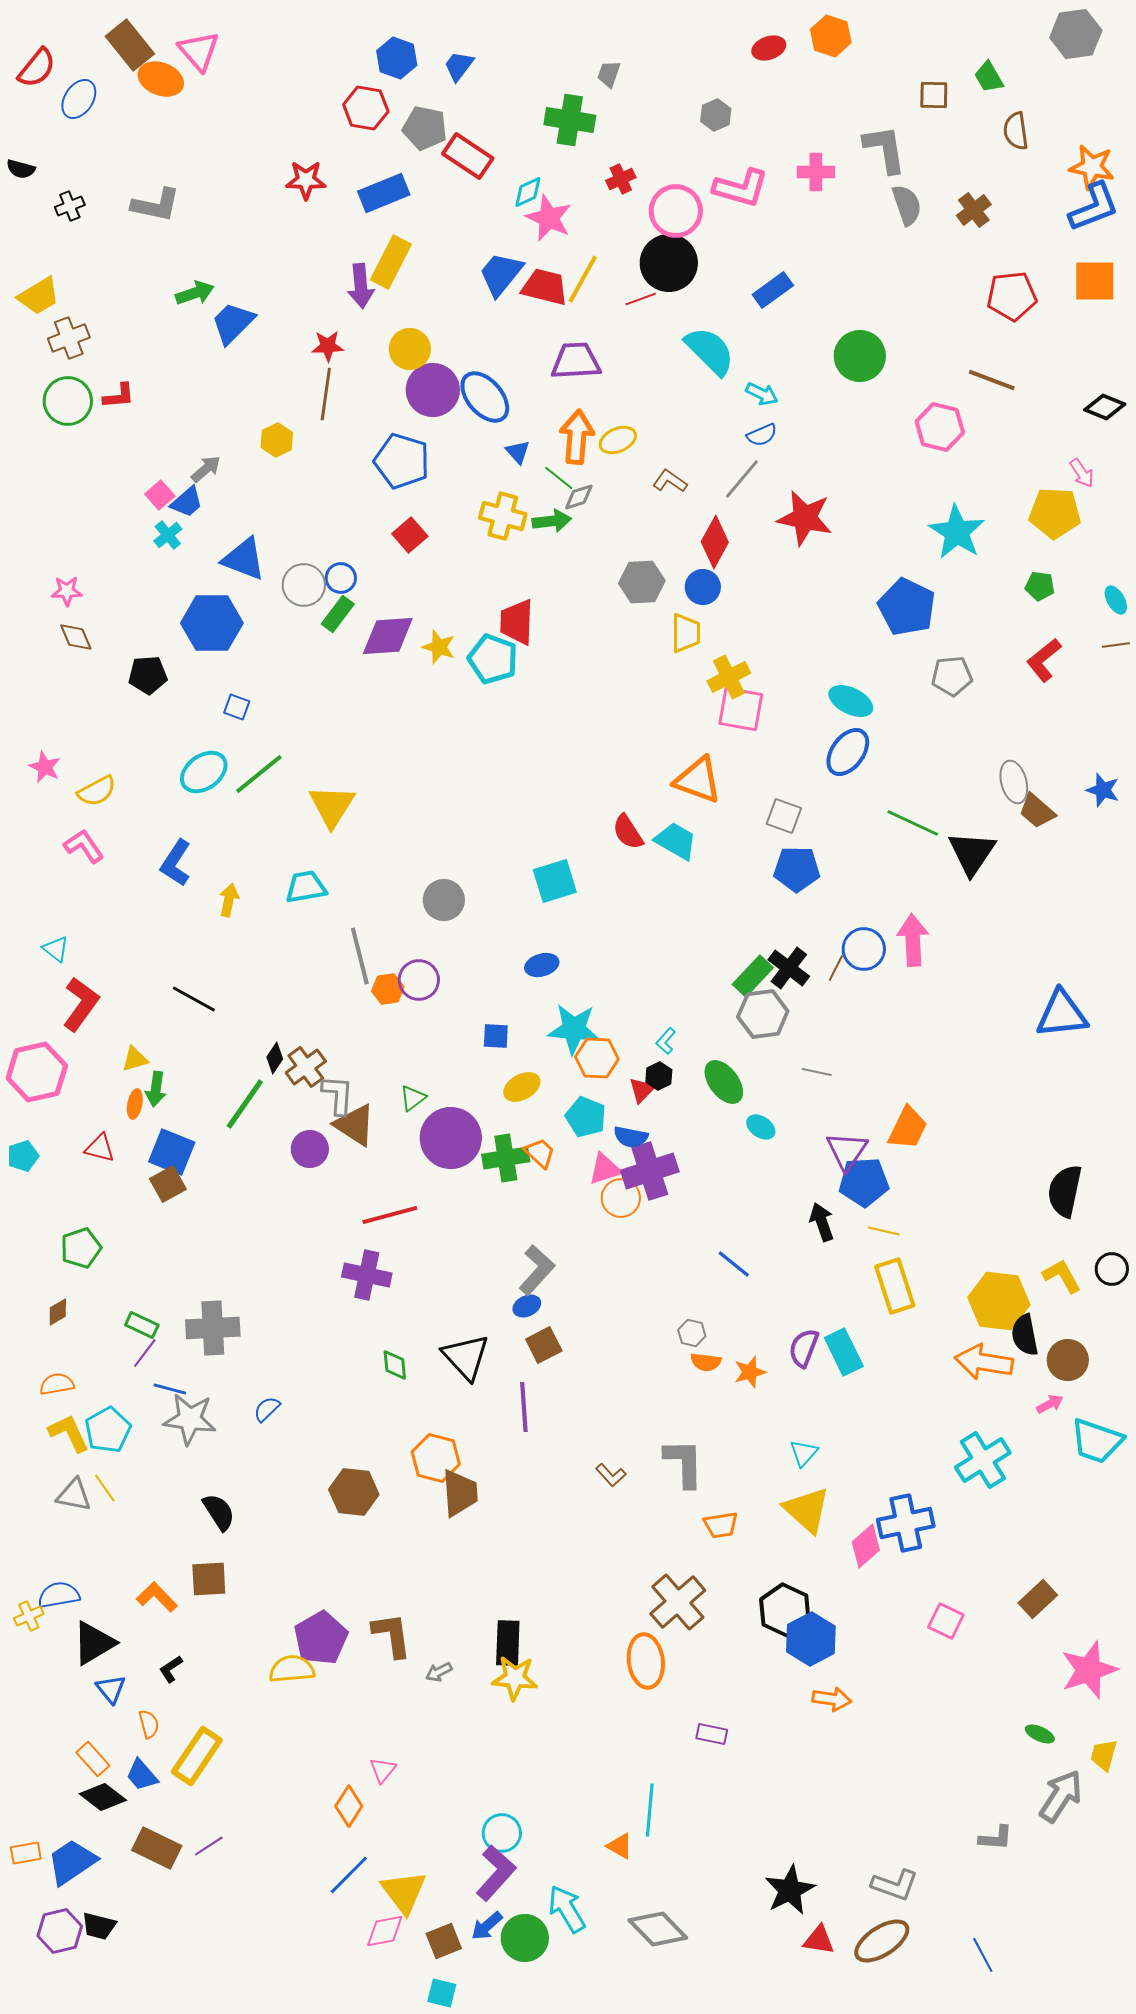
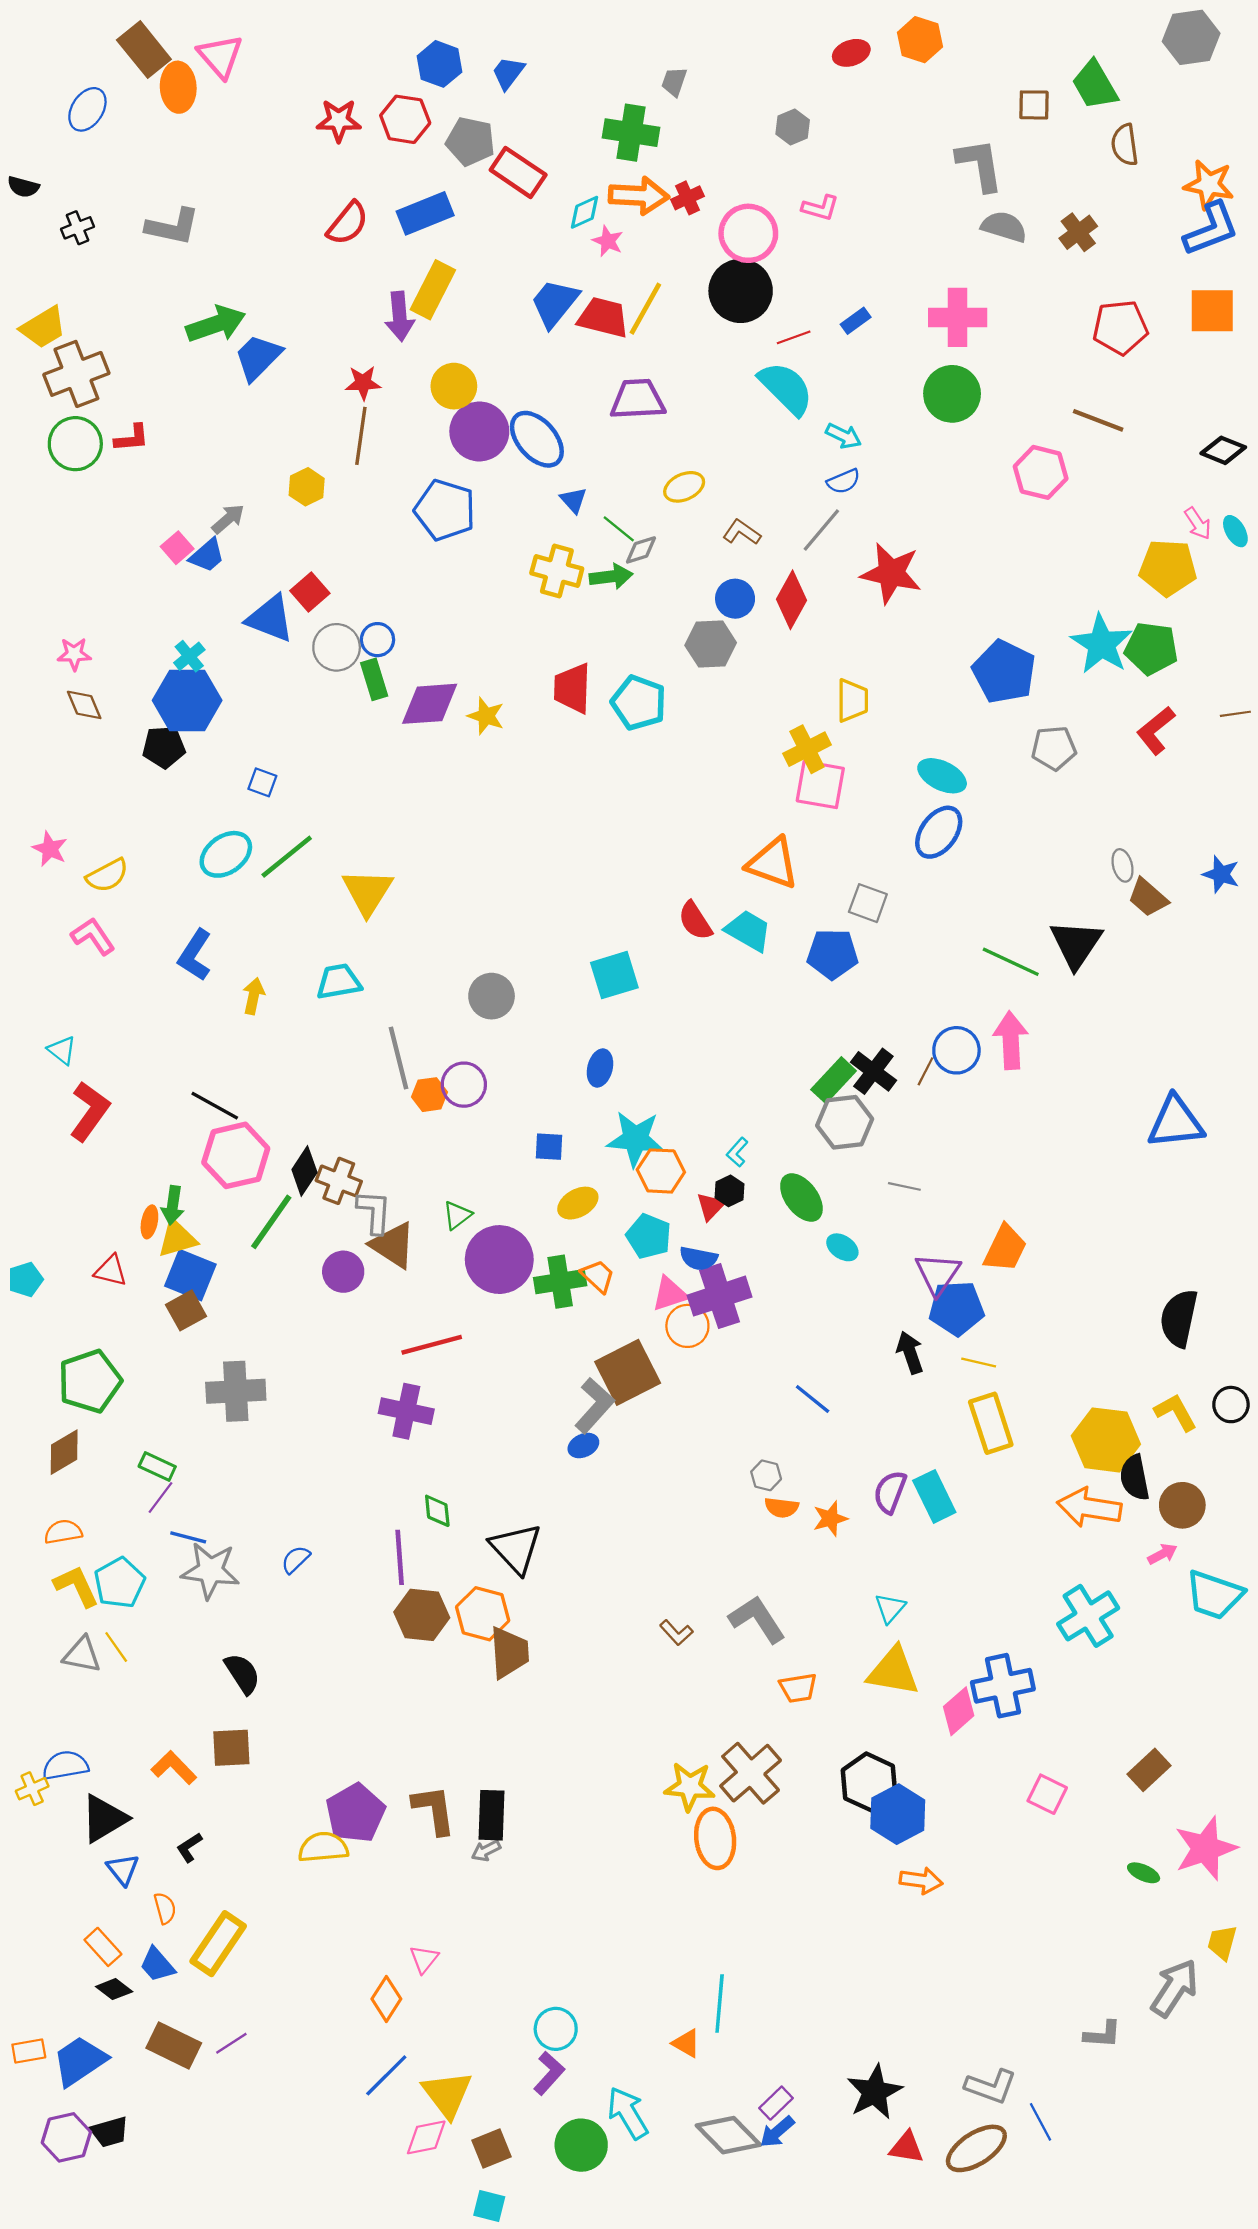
red semicircle: (37, 68) -> (348, 223), moved
green trapezoid: (989, 77) -> (1095, 85), size x1.4
orange ellipse: (161, 79) -> (178, 87), turned 66
pink cross: (816, 172) -> (958, 317), moved, size x1.4
red star: (306, 180) -> (339, 120), moved
pink L-shape: (741, 188) -> (820, 208), size x0.6
gray semicircle: (907, 205) -> (1004, 227), turned -54
pink star: (549, 218) -> (608, 241), size x0.6
blue rectangle: (773, 290) -> (856, 321), size x0.7
green arrow: (195, 293) -> (216, 324), size x1.4
red line: (641, 299) -> (794, 337), moved
brown cross: (69, 338) -> (76, 374), size x1.4
orange arrow: (577, 437) -> (639, 196), moved, turned 88
cyan star: (957, 532) -> (1101, 644), moved
cyan cross: (168, 535) -> (189, 656), moved
red square: (410, 535) -> (310, 592), moved
green pentagon: (1040, 586) -> (1151, 648), size x1.6
blue circle: (703, 587) -> (735, 599), moved
cyan ellipse: (1116, 600) -> (1235, 531), moved
green rectangle: (338, 614) -> (374, 679), turned -54
blue hexagon: (212, 623) -> (187, 700), moved
yellow trapezoid: (686, 633) -> (852, 700), moved
cyan pentagon: (493, 659) -> (639, 703), moved
gray ellipse: (1014, 782) -> (1123, 865), size x0.7
green line: (913, 823) -> (1011, 962), moved
blue pentagon: (797, 869) -> (832, 954), moved
blue ellipse: (542, 965) -> (600, 1068), turned -60
black diamond: (275, 1058) -> (304, 1171), size x1.4
yellow triangle: (135, 1059) -> (177, 1238), moved, size x1.4
brown cross: (306, 1067) -> (339, 1181), turned -33
pink hexagon: (37, 1072) -> (236, 1155), moved
green pentagon: (81, 1248) -> (90, 1381), size x1.4
brown diamond: (58, 1312) -> (64, 1452), size x1.5
gray cross: (213, 1328) -> (236, 1391), moved
brown square: (544, 1345) -> (628, 1372), moved, size x1.6
black triangle: (466, 1357) -> (516, 1548), moved
purple line: (524, 1407) -> (400, 1557), moved
gray L-shape: (684, 1463) -> (757, 1619), turned -32
brown hexagon: (354, 1492) -> (422, 1615), moved
yellow triangle: (807, 1510) -> (893, 1671), turned -32
black rectangle: (508, 1643) -> (492, 1815), moved
yellow star: (515, 1678) -> (690, 1786), moved
purple rectangle: (712, 1734) -> (776, 2103), moved, turned -56
green ellipse: (1040, 1734) -> (1144, 1873), moved
black diamond: (103, 1797) -> (114, 1989), size x0.7
purple L-shape: (496, 1873) -> (549, 2073), size x0.7
black trapezoid: (99, 1926) -> (110, 2132), turned -30
blue arrow: (487, 1926) -> (777, 2132), moved
blue line: (983, 1955) -> (1041, 2122), moved

